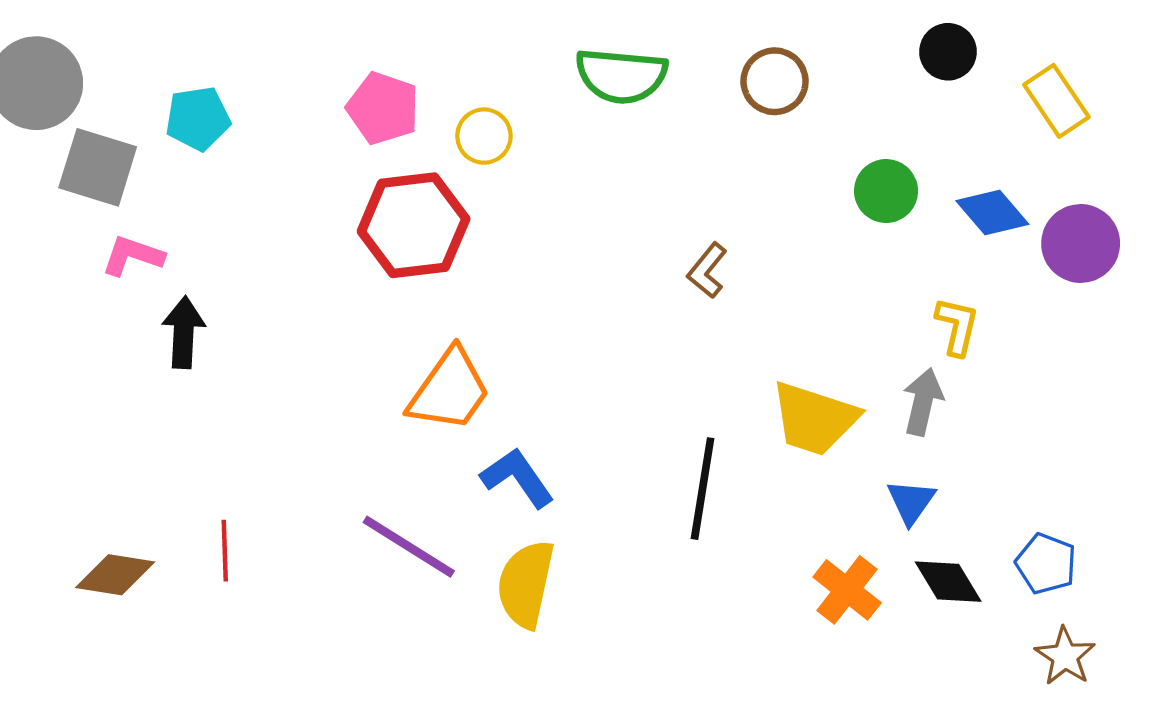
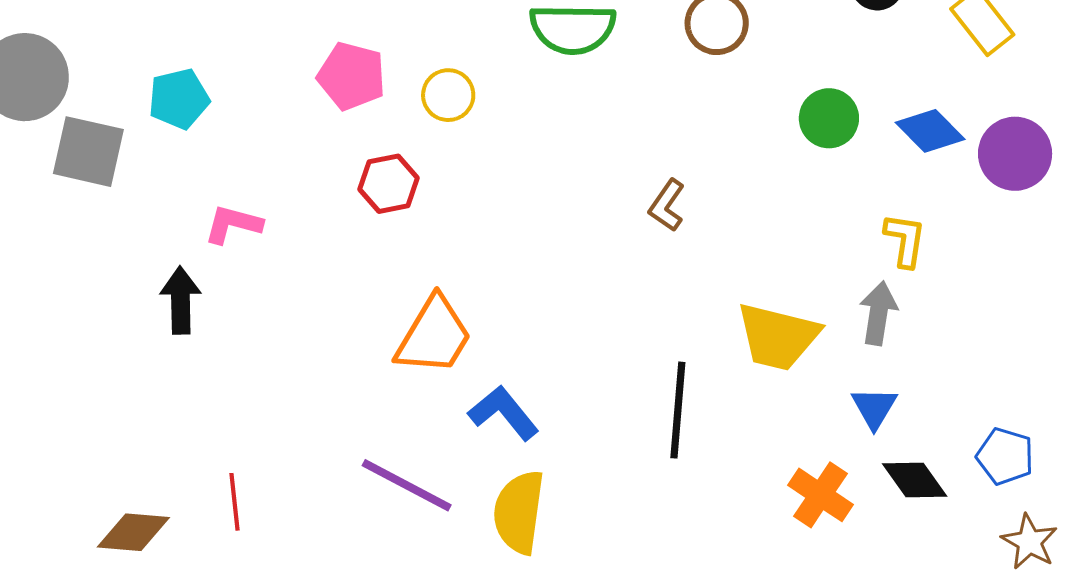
red hexagon: (414, 225) -> (389, 184), size x0.6
pink L-shape: (133, 256) -> (233, 224), moved

